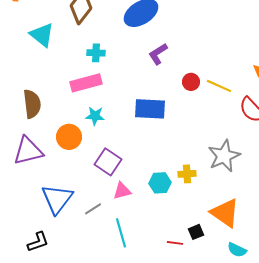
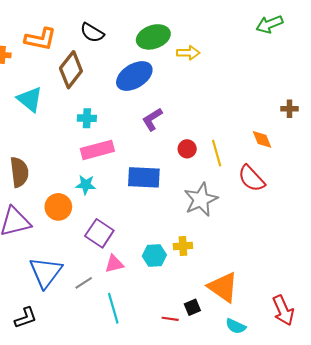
pink rectangle: (86, 83) -> (97, 150), moved
yellow line: (219, 86) -> (217, 153), turned 50
gray star: (224, 156) -> (201, 200), moved

